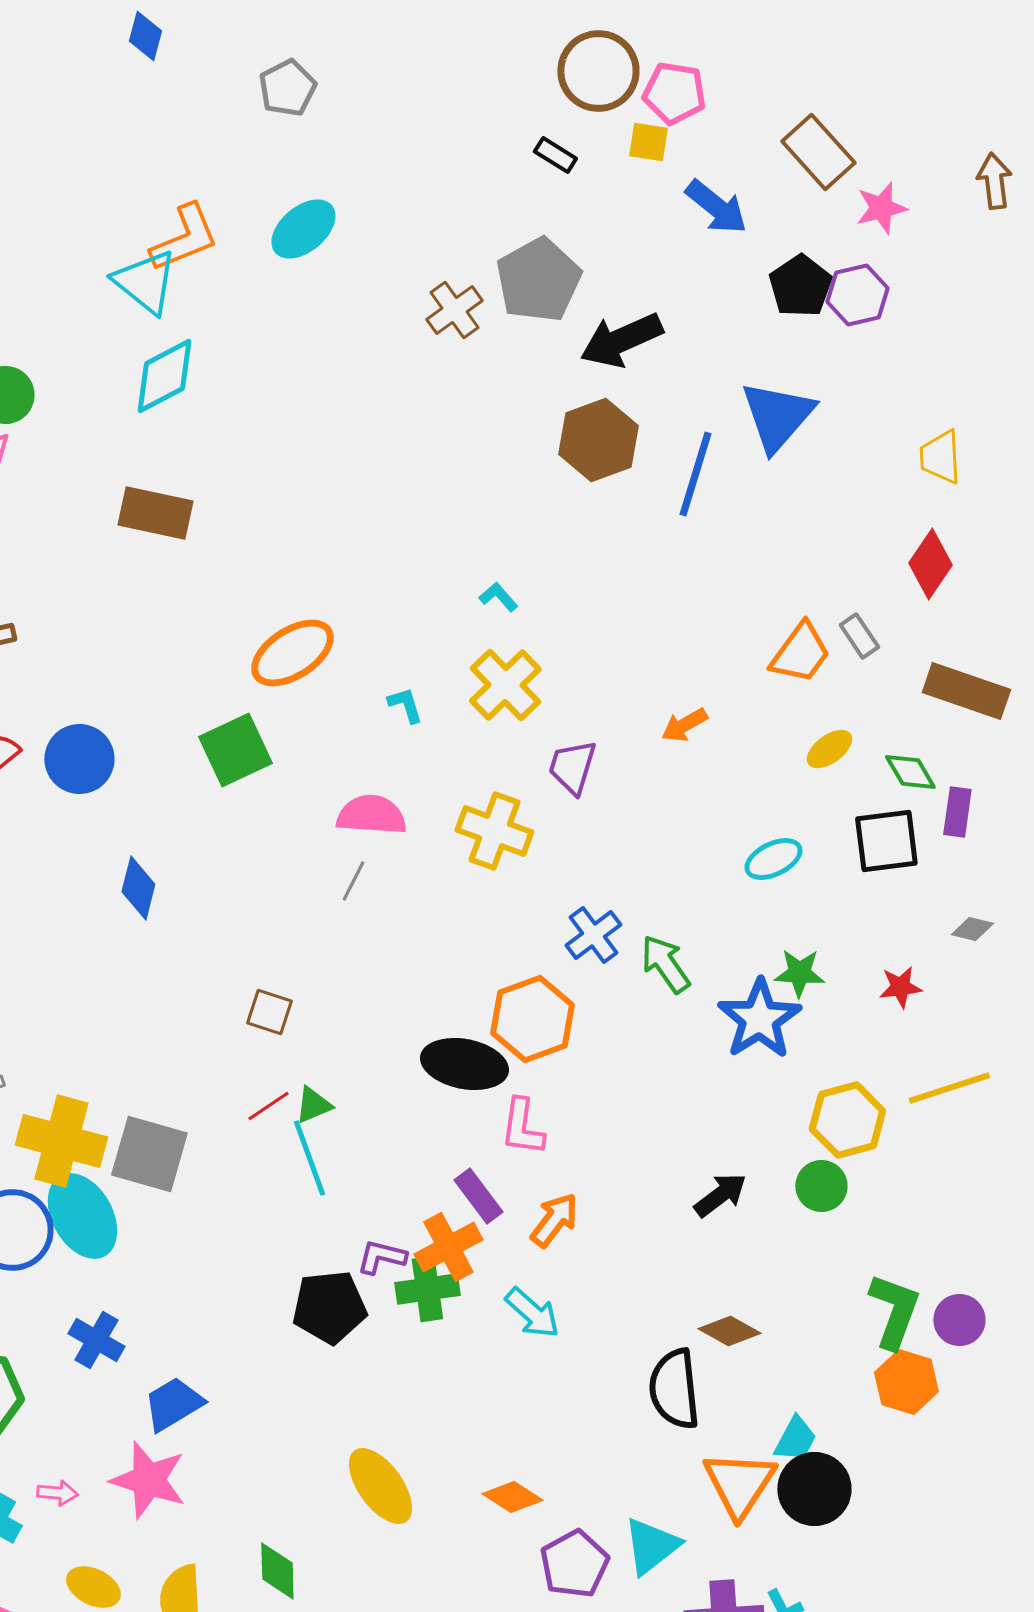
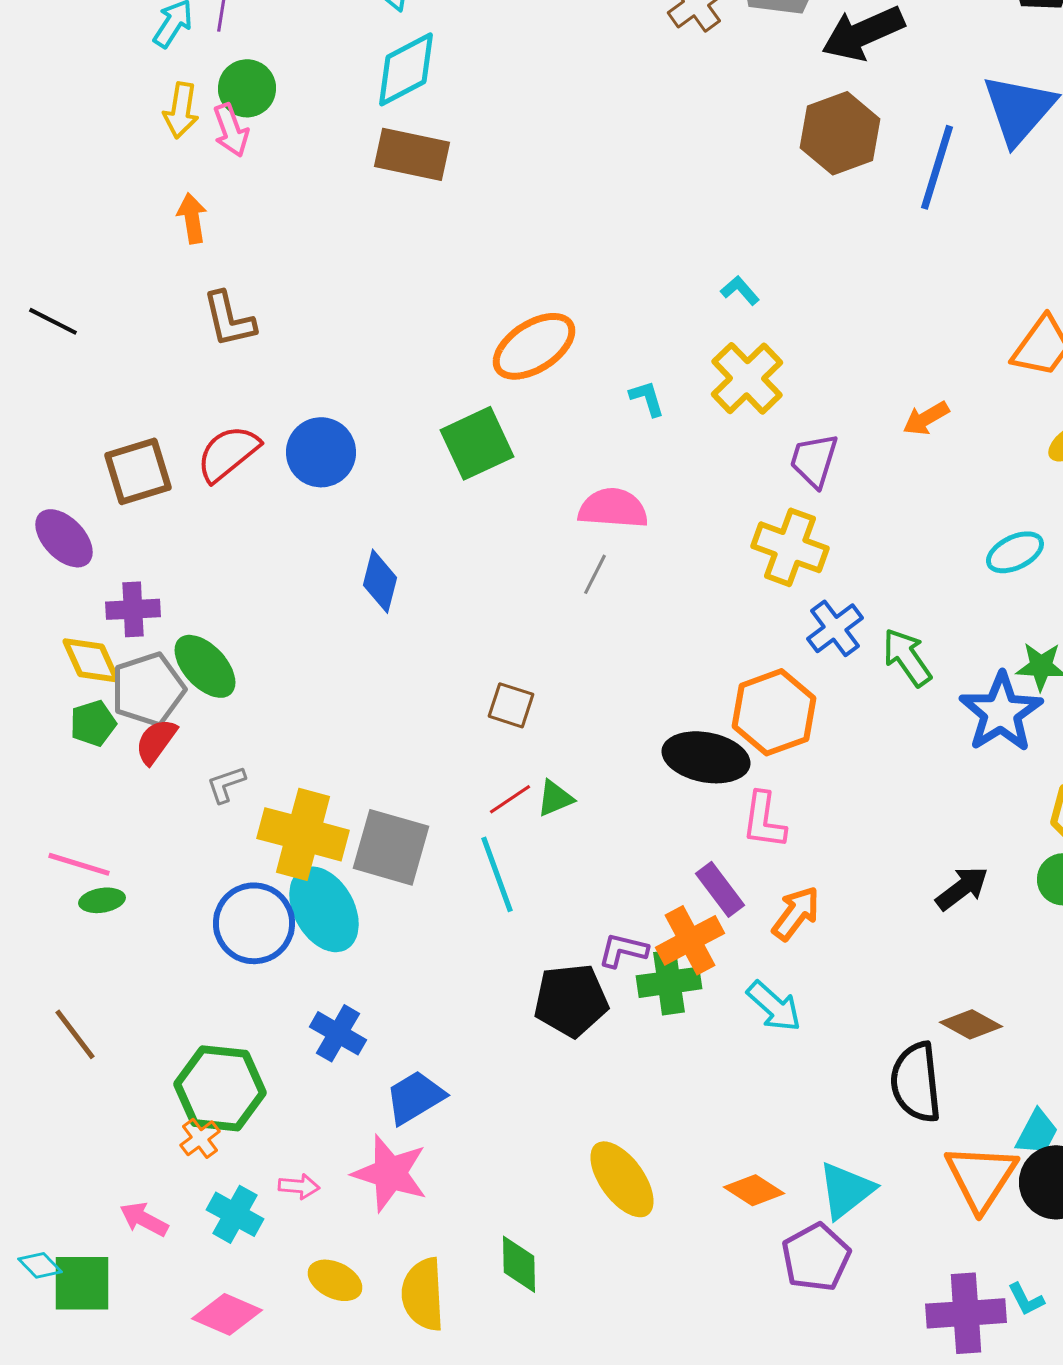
brown rectangle: (155, 513) -> (412, 154), moved
yellow cross: (494, 831) -> (790, 547), moved
cyan line: (309, 1158) -> (497, 874), moved
cyan triangle: (651, 1546) -> (846, 1190), moved

